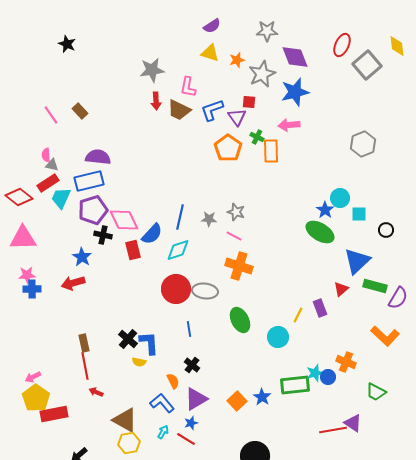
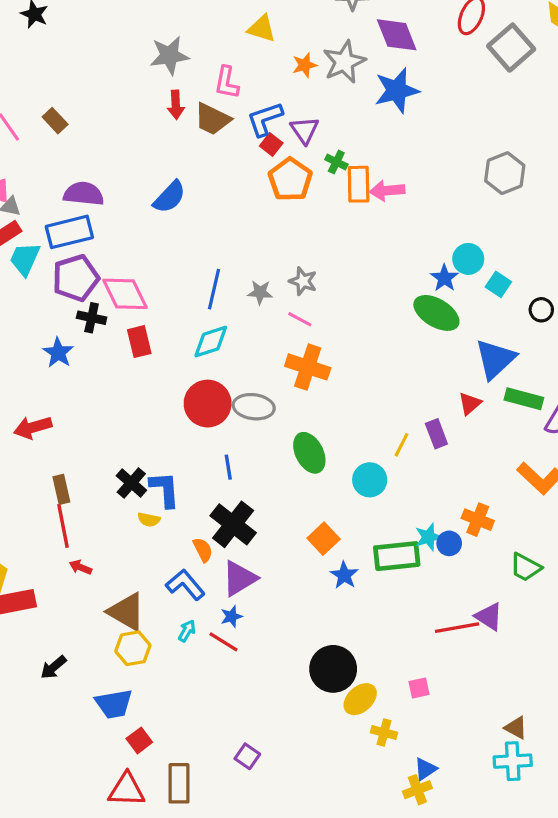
orange star: (237, 60) -> (305, 65), moved
red square: (249, 102) -> (271, 144), moved, turned 32
pink arrow: (289, 125) -> (387, 191), moved
cyan square: (359, 214) -> (498, 284), turned 35
blue semicircle: (152, 234) -> (169, 197), moved
red arrow: (73, 283) -> (33, 427), moved
black cross: (192, 365) -> (233, 524), size x1.8
orange square: (237, 401) -> (324, 539), moved

